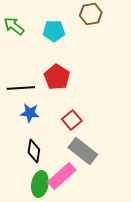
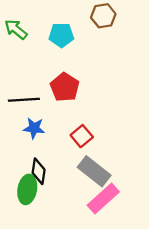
pink rectangle: (62, 176) -> (103, 198), moved
green ellipse: (40, 184) -> (27, 189), moved

